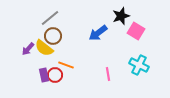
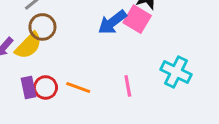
pink square: (136, 31) -> (137, 19), moved
yellow semicircle: (44, 48) -> (28, 46), turned -84
orange line: (66, 65) -> (78, 87), moved

